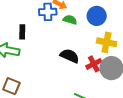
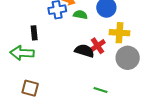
red cross: (94, 64) -> (97, 46), moved

